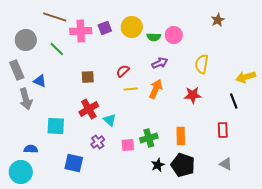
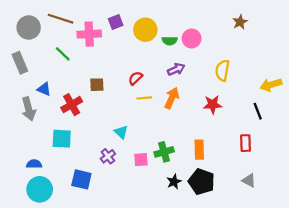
purple square: (105, 28) -> (116, 22), moved
gray circle: (26, 40) -> (29, 27), moved
gray rectangle: (17, 70) -> (20, 63), moved
red cross: (89, 109) -> (72, 105), moved
cyan circle: (21, 172) -> (40, 189), moved

